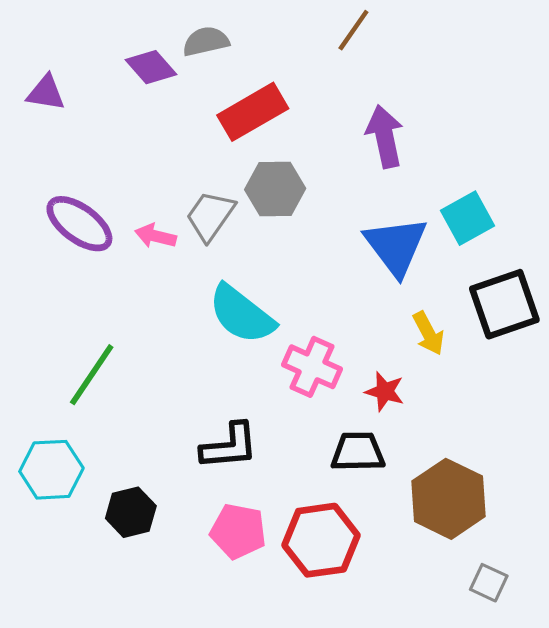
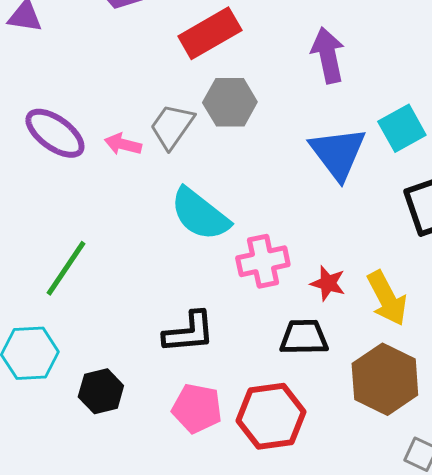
yellow arrow: (428, 333) -> (387, 298), moved, size x1.4
pink cross: (312, 367) -> (263, 261), turned -36

